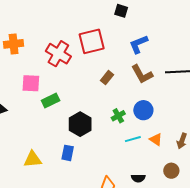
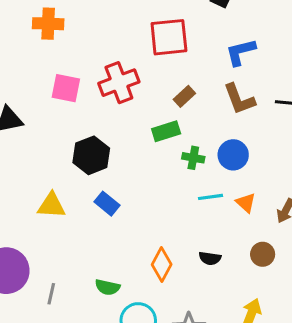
red cross: (58, 54) -> (119, 83), moved, turned 30
green rectangle: (51, 101) -> (166, 131), moved
green cross: (118, 116) -> (193, 158), turned 32
black hexagon: (80, 124) -> (91, 155), moved
blue rectangle: (68, 153) -> (107, 204), turned -70

